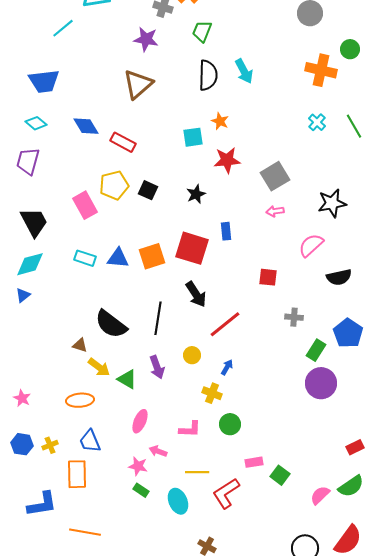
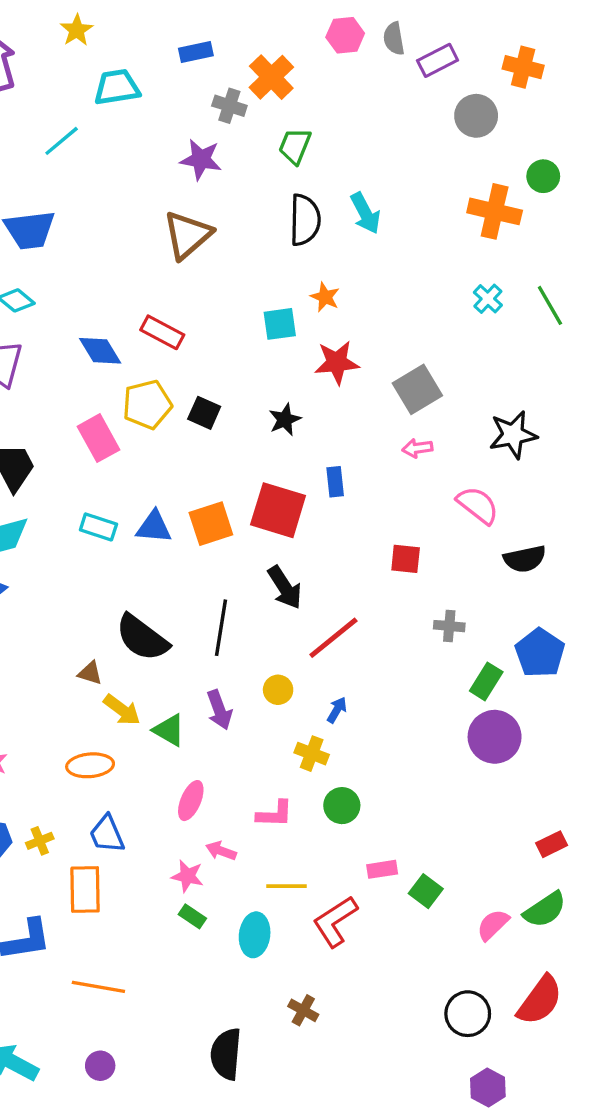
blue diamond: (86, 126) -> (100, 351), moved
pink semicircle: (311, 245) -> (478, 505), turned 80
cyan ellipse: (178, 501) -> (255, 935), turned 30

